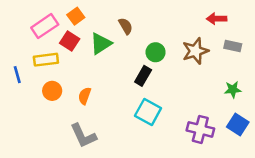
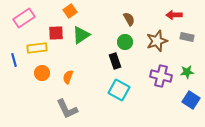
orange square: (76, 16) -> (70, 11), moved
pink rectangle: (45, 26) -> (24, 18), moved
brown semicircle: (126, 26) -> (129, 19), moved
red square: (70, 41) -> (56, 33), turned -35
black rectangle: (143, 76) -> (115, 61), turned -49
purple cross: (200, 129) -> (161, 76), moved

